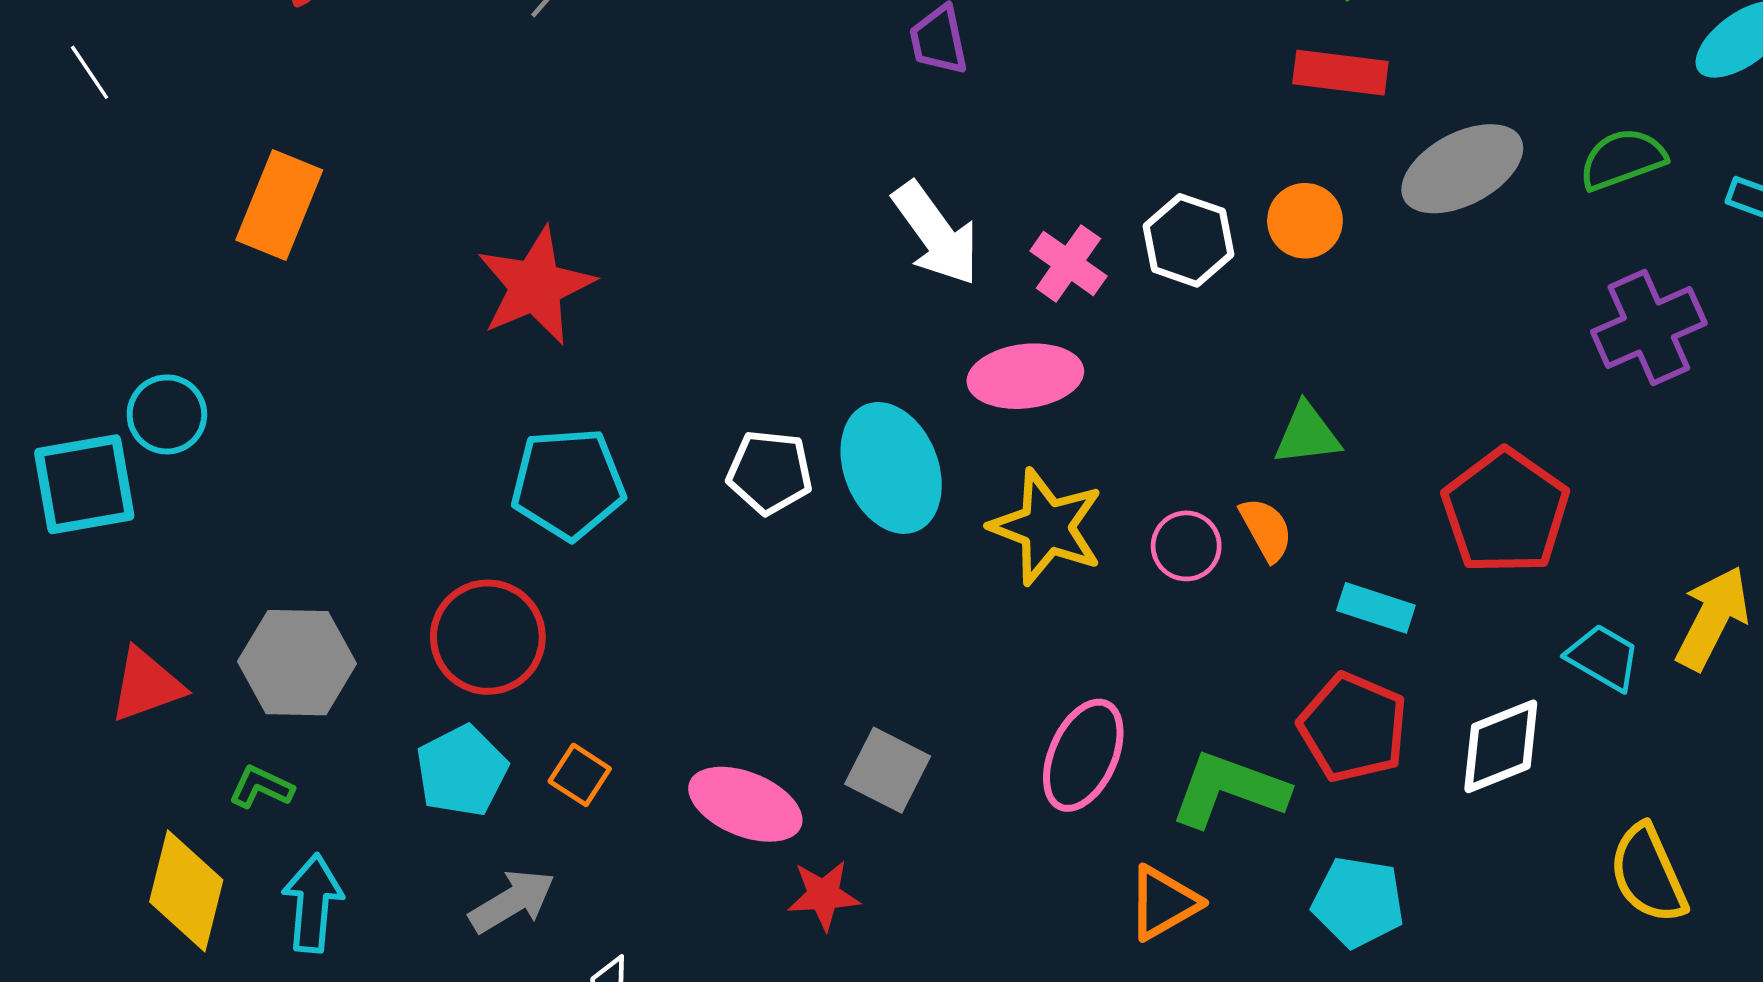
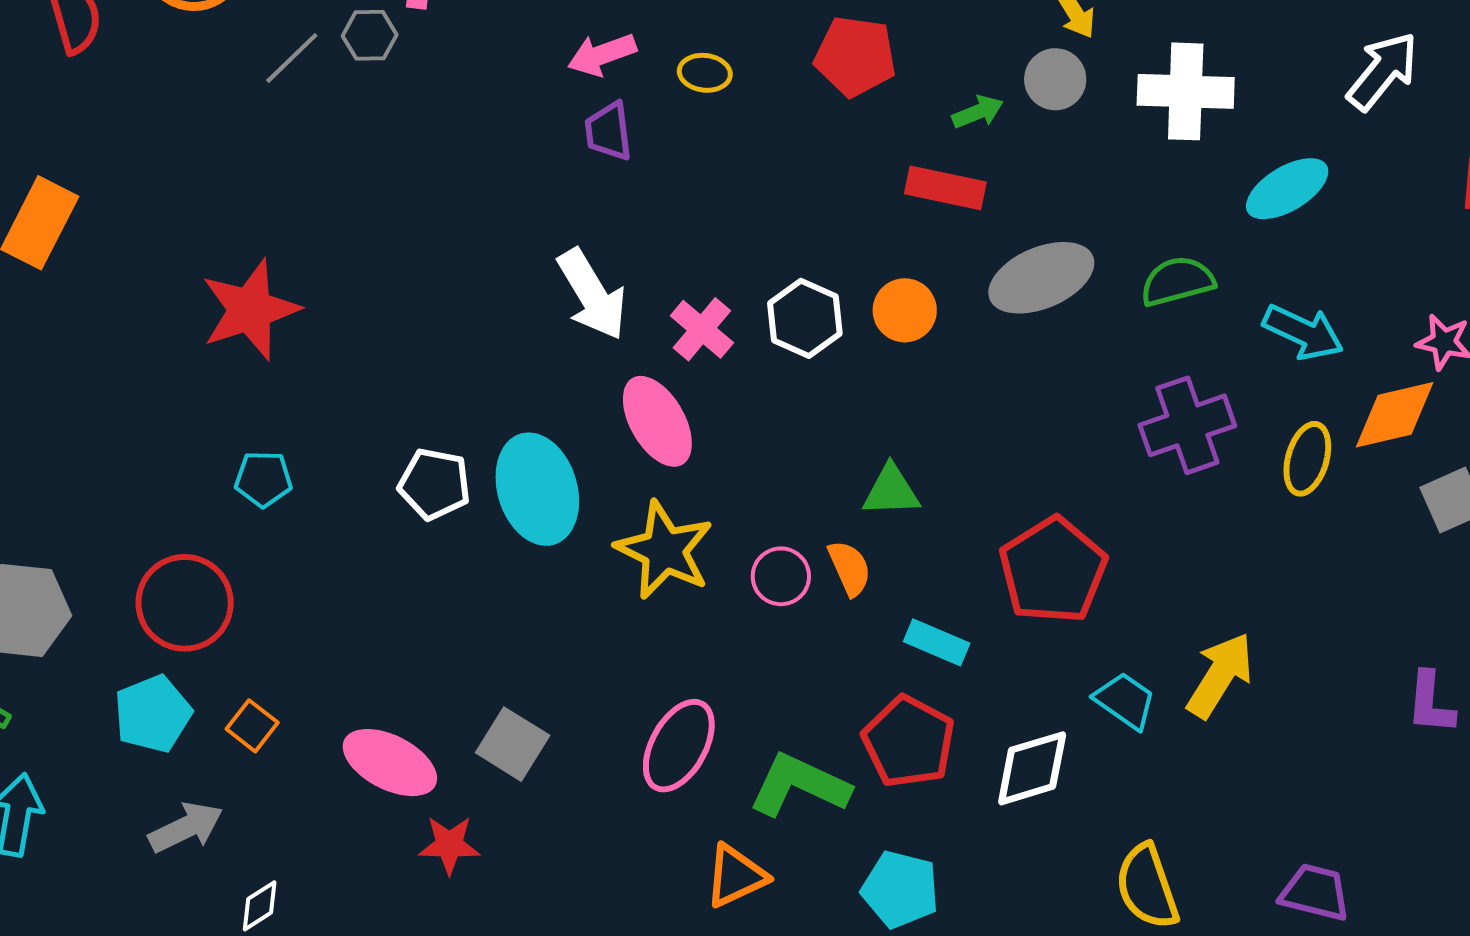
pink ellipse: (1025, 376) -> (657, 421), turned 62
cyan pentagon: (568, 484) -> (263, 479), size x0.6

